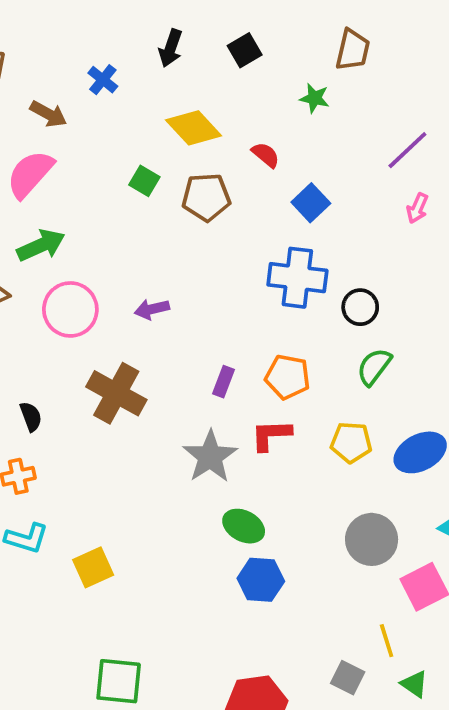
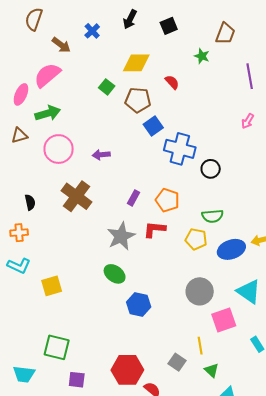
yellow diamond: (194, 128) -> (136, 63), turned -56
purple line: (407, 150) -> (250, 76), moved, turned -65
blue square: (311, 203) -> (153, 126), moved
green semicircle: (374, 367) -> (212, 216), moved, turned -140
green ellipse: (244, 526) -> (115, 274), moved

